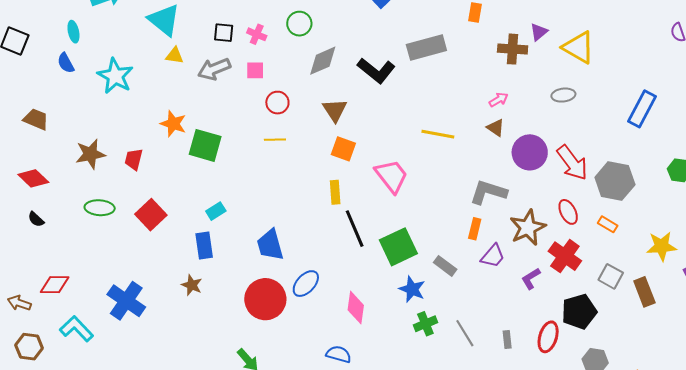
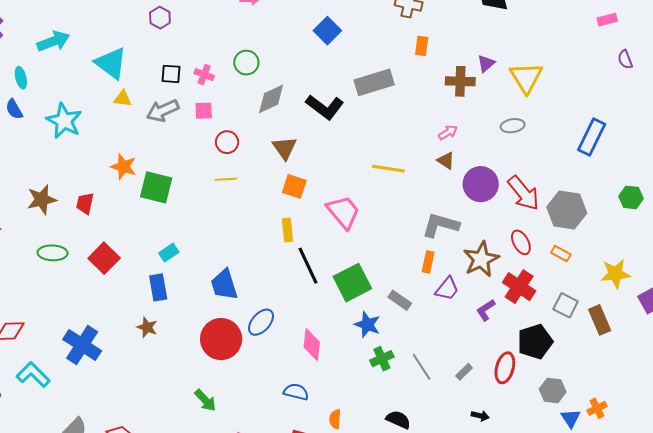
yellow triangle: (579, 47) -> (526, 78), turned 30
gray rectangle: (507, 339) -> (464, 372), turned 54

